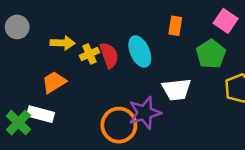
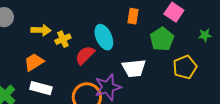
red semicircle: (109, 55) -> (85, 55), moved, turned -115
white rectangle: (40, 114) -> (41, 88), moved

